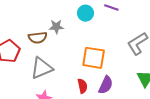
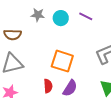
gray star: (56, 27) -> (38, 15), moved

